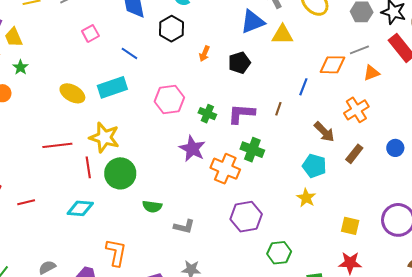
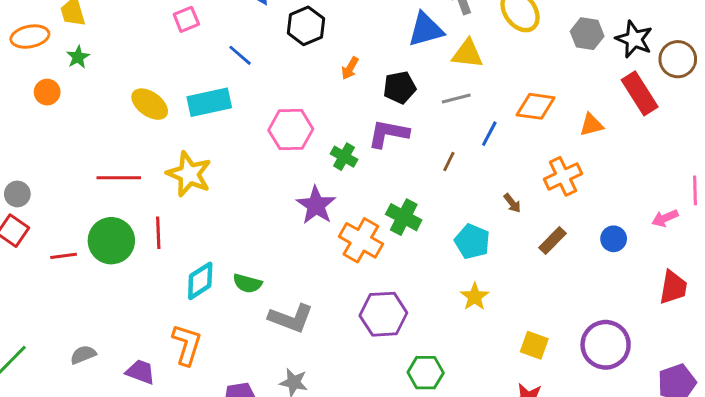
gray line: (359, 50) -> (456, 99), moved
purple L-shape: (241, 114) -> (388, 134), moved
brown arrow: (324, 132) -> (512, 203), size x0.6
cyan pentagon: (314, 166) -> (472, 241), moved
red line: (88, 167) -> (158, 233), moved
green circle: (120, 173) -> (111, 241), moved
cyan diamond: (80, 208) -> (200, 281), moved, turned -44
gray L-shape: (184, 227) -> (291, 318), size x1.4

